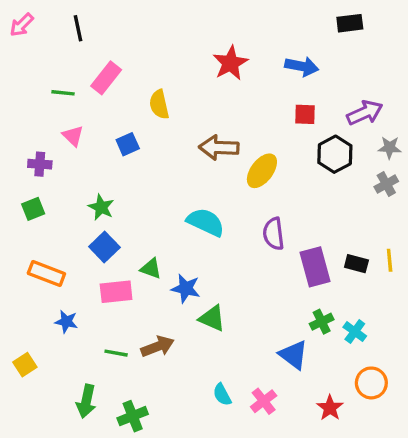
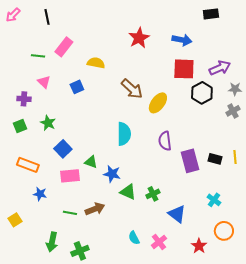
yellow semicircle: (159, 104) -> (96, 63), turned 114
red square: (305, 114) -> (184, 69), size x1.6
brown arrow: (219, 148) -> (132, 89), turned -140
green star: (101, 207) -> (48, 123), moved
cyan semicircle: (206, 222) -> (124, 134), turned 65
green cross: (322, 322) -> (153, 194), moved

